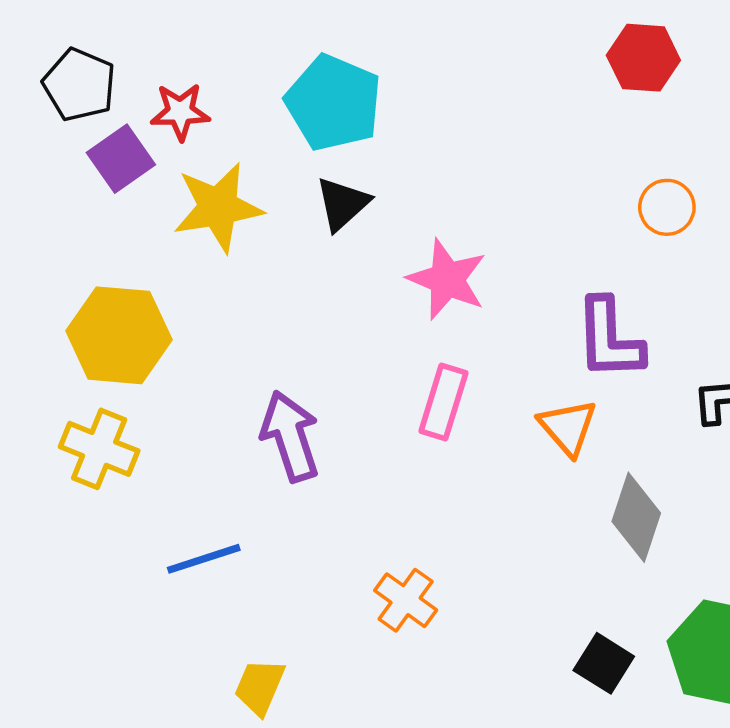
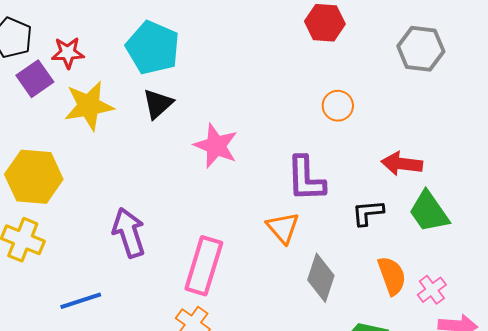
pink rectangle: (443, 402) -> (204, 266), moved, size x1.4

